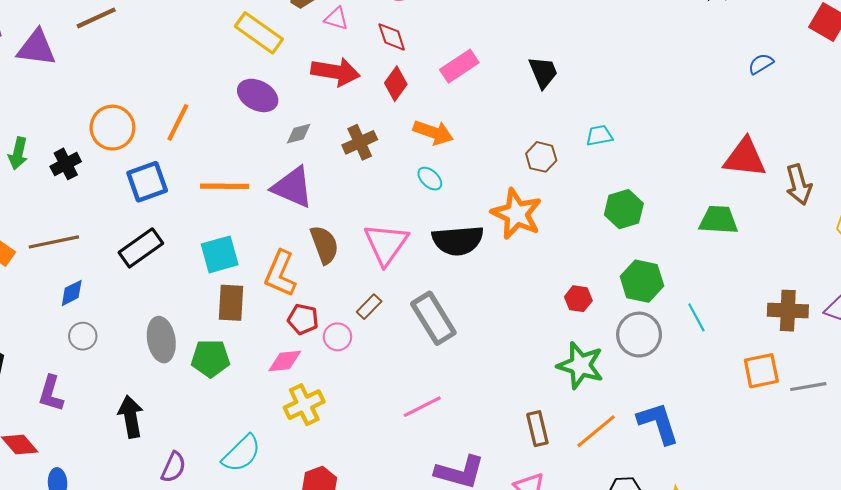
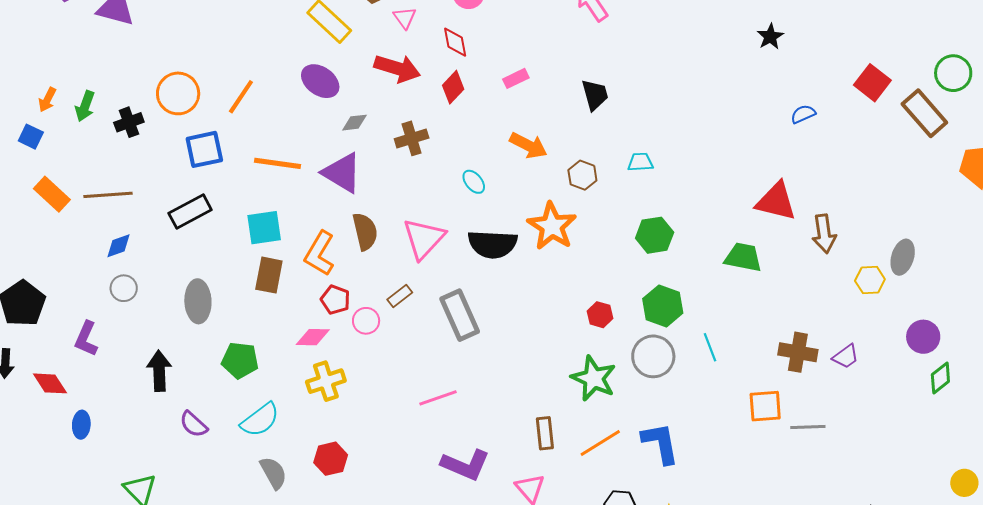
pink triangle: (336, 18) -> (405, 18), turned 30
pink rectangle: (459, 66) -> (516, 78), size x0.7
orange arrow: (433, 132) -> (528, 145), moved
green pentagon: (210, 358) -> (240, 360), moved
purple semicircle: (173, 467) -> (194, 424), turned 100

